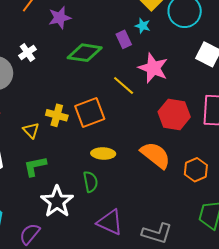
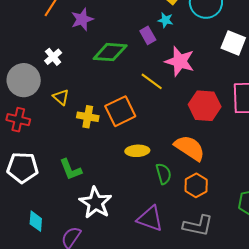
yellow triangle: (31, 130) -> (61, 97), moved
green L-shape: (35, 166) -> (70, 169), turned -95
orange hexagon: (196, 170) -> (196, 185), moved
green semicircle: (90, 182) -> (164, 174), moved

